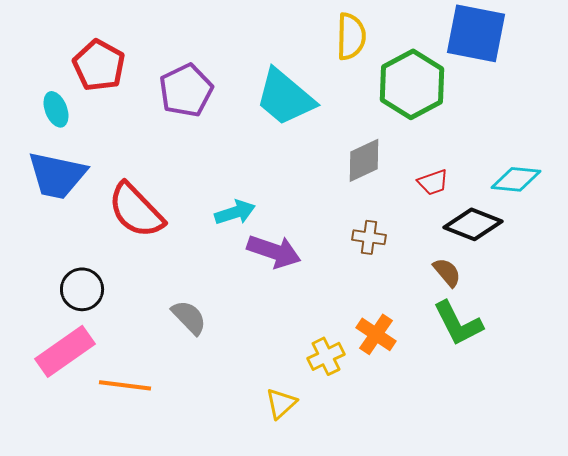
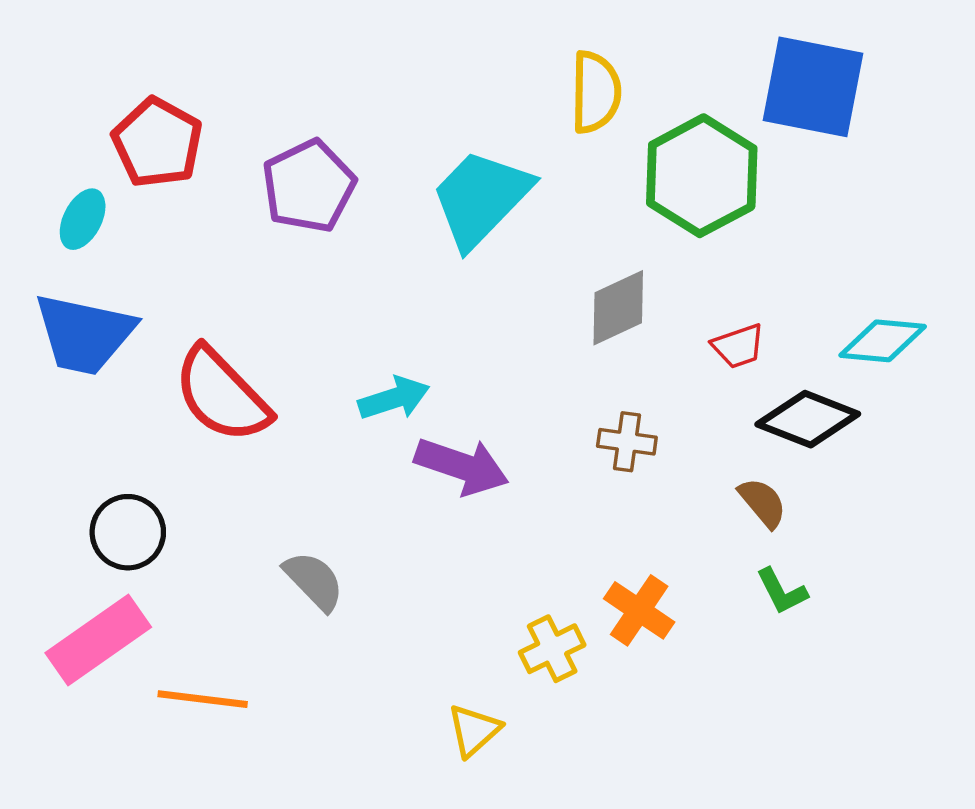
cyan trapezoid: (285, 97) -> (481, 198), turned 94
cyan ellipse: (56, 109) -> (83, 219), turned 48
green L-shape: (458, 323) -> (782, 591), size x0.6

